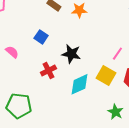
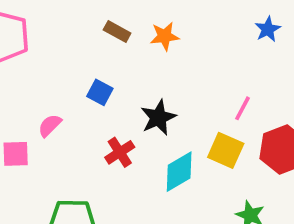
pink semicircle: (12, 52) -> (50, 125), turned -80
black star: (71, 54) -> (158, 118), turned -30

